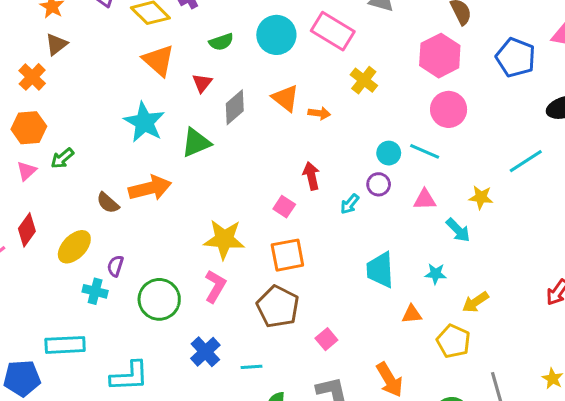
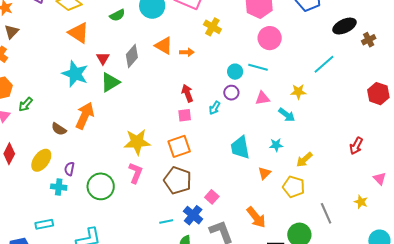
red triangle: (202, 83) -> (103, 58), moved
orange arrow: (150, 188) -> (85, 116), turned -44
pink square: (284, 207) -> (185, 115), moved, turned -32
orange triangle: (412, 314) -> (265, 173), turned -32
cyan rectangle: (65, 345) -> (44, 224), size x0.7
blue cross: (205, 352) -> (193, 215), moved

